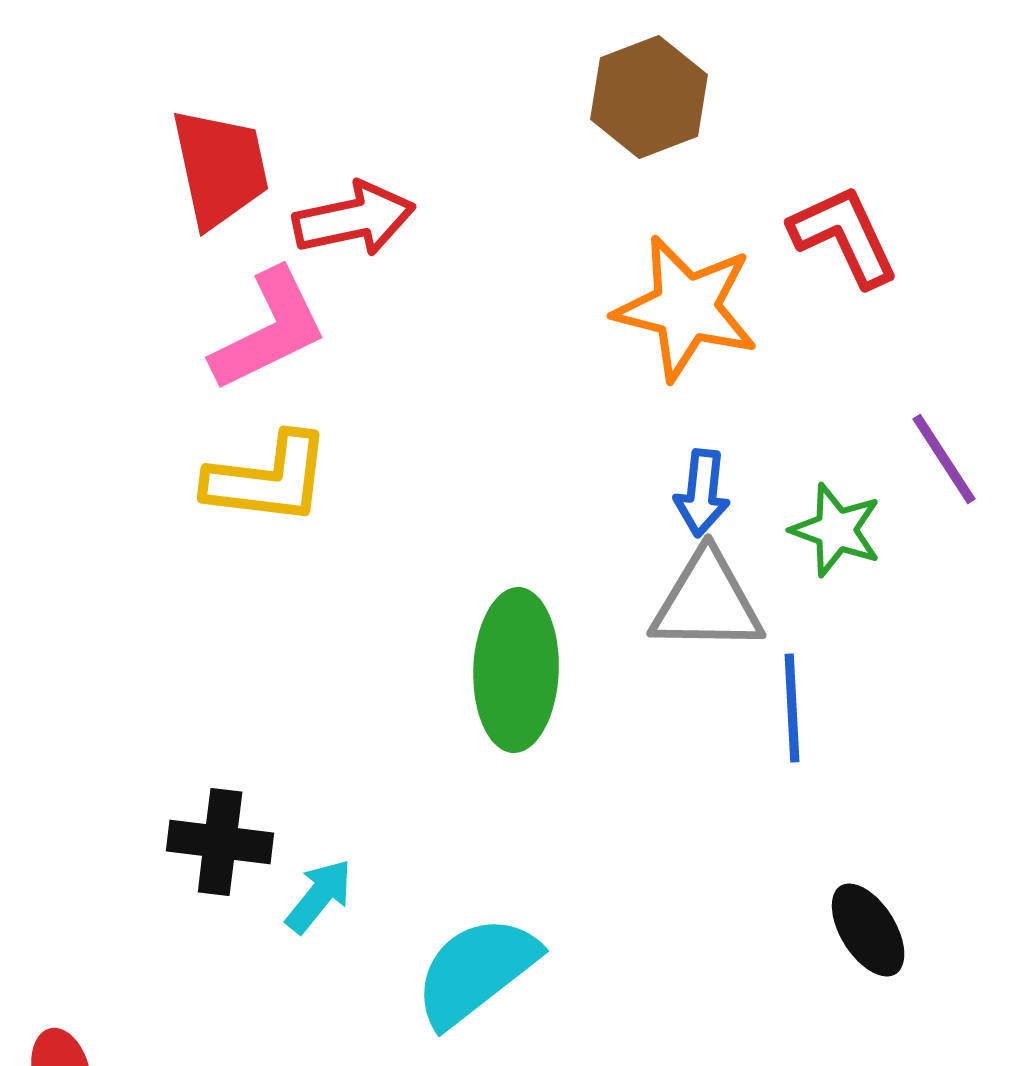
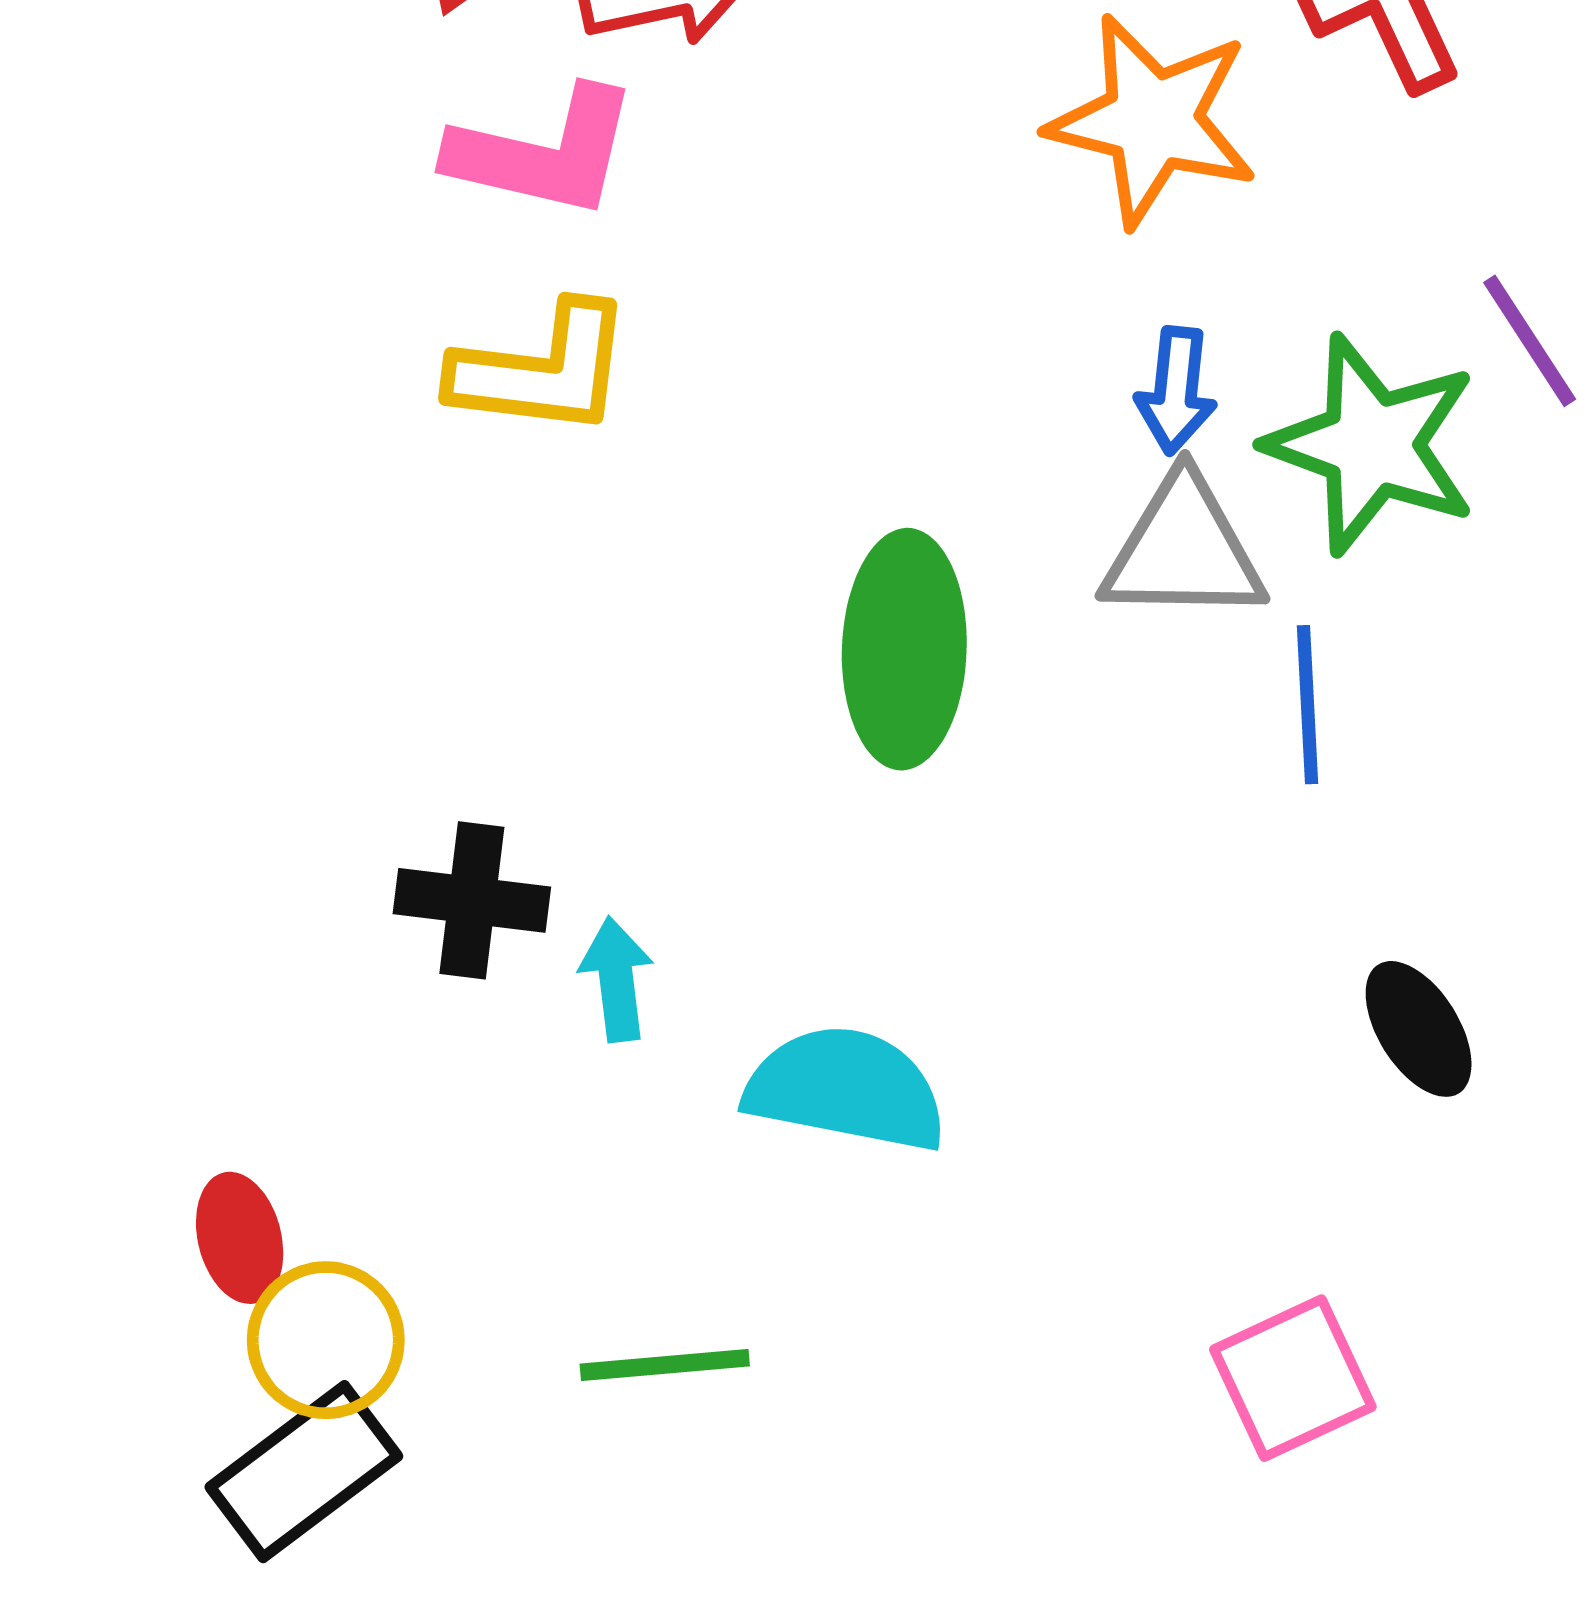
pink L-shape: (269, 330) -> (543, 152), turned 39
green star: (836, 530) -> (1372, 445), size x1.6
cyan arrow: (319, 896) -> (616, 979), turned -46
cyan semicircle: (476, 971) -> (846, 1089), turned 49

